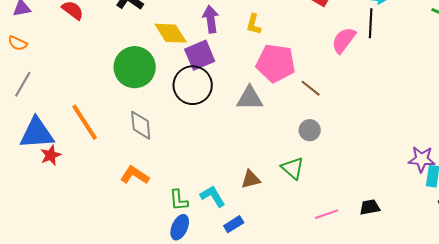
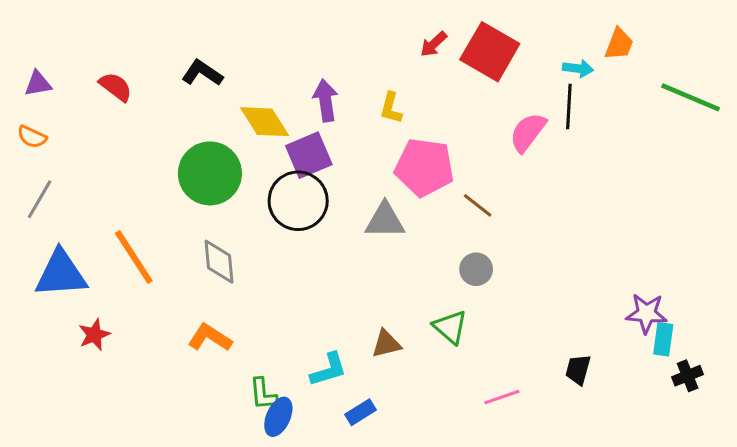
red star: (51, 155) -> (94, 335), moved
cyan L-shape: (213, 196) -> (329, 370), turned 104
green L-shape: (179, 200) -> (263, 394), moved
black trapezoid: (370, 207) -> (578, 370), moved, turned -65

